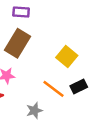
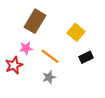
orange line: (54, 89) -> (50, 56), moved

